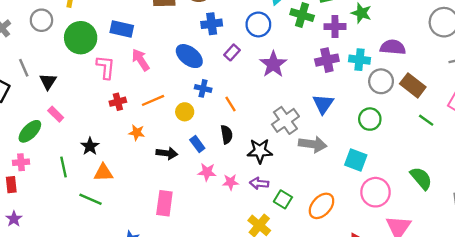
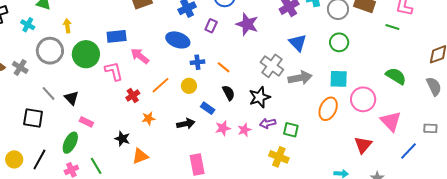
gray circle: (41, 20) -> (50, 51), size x1.4
green line: (426, 120) -> (392, 27), moved
orange star: (137, 133) -> (148, 118), moved
green line: (64, 167) -> (96, 166), moved
orange ellipse: (321, 206) -> (328, 109), moved

